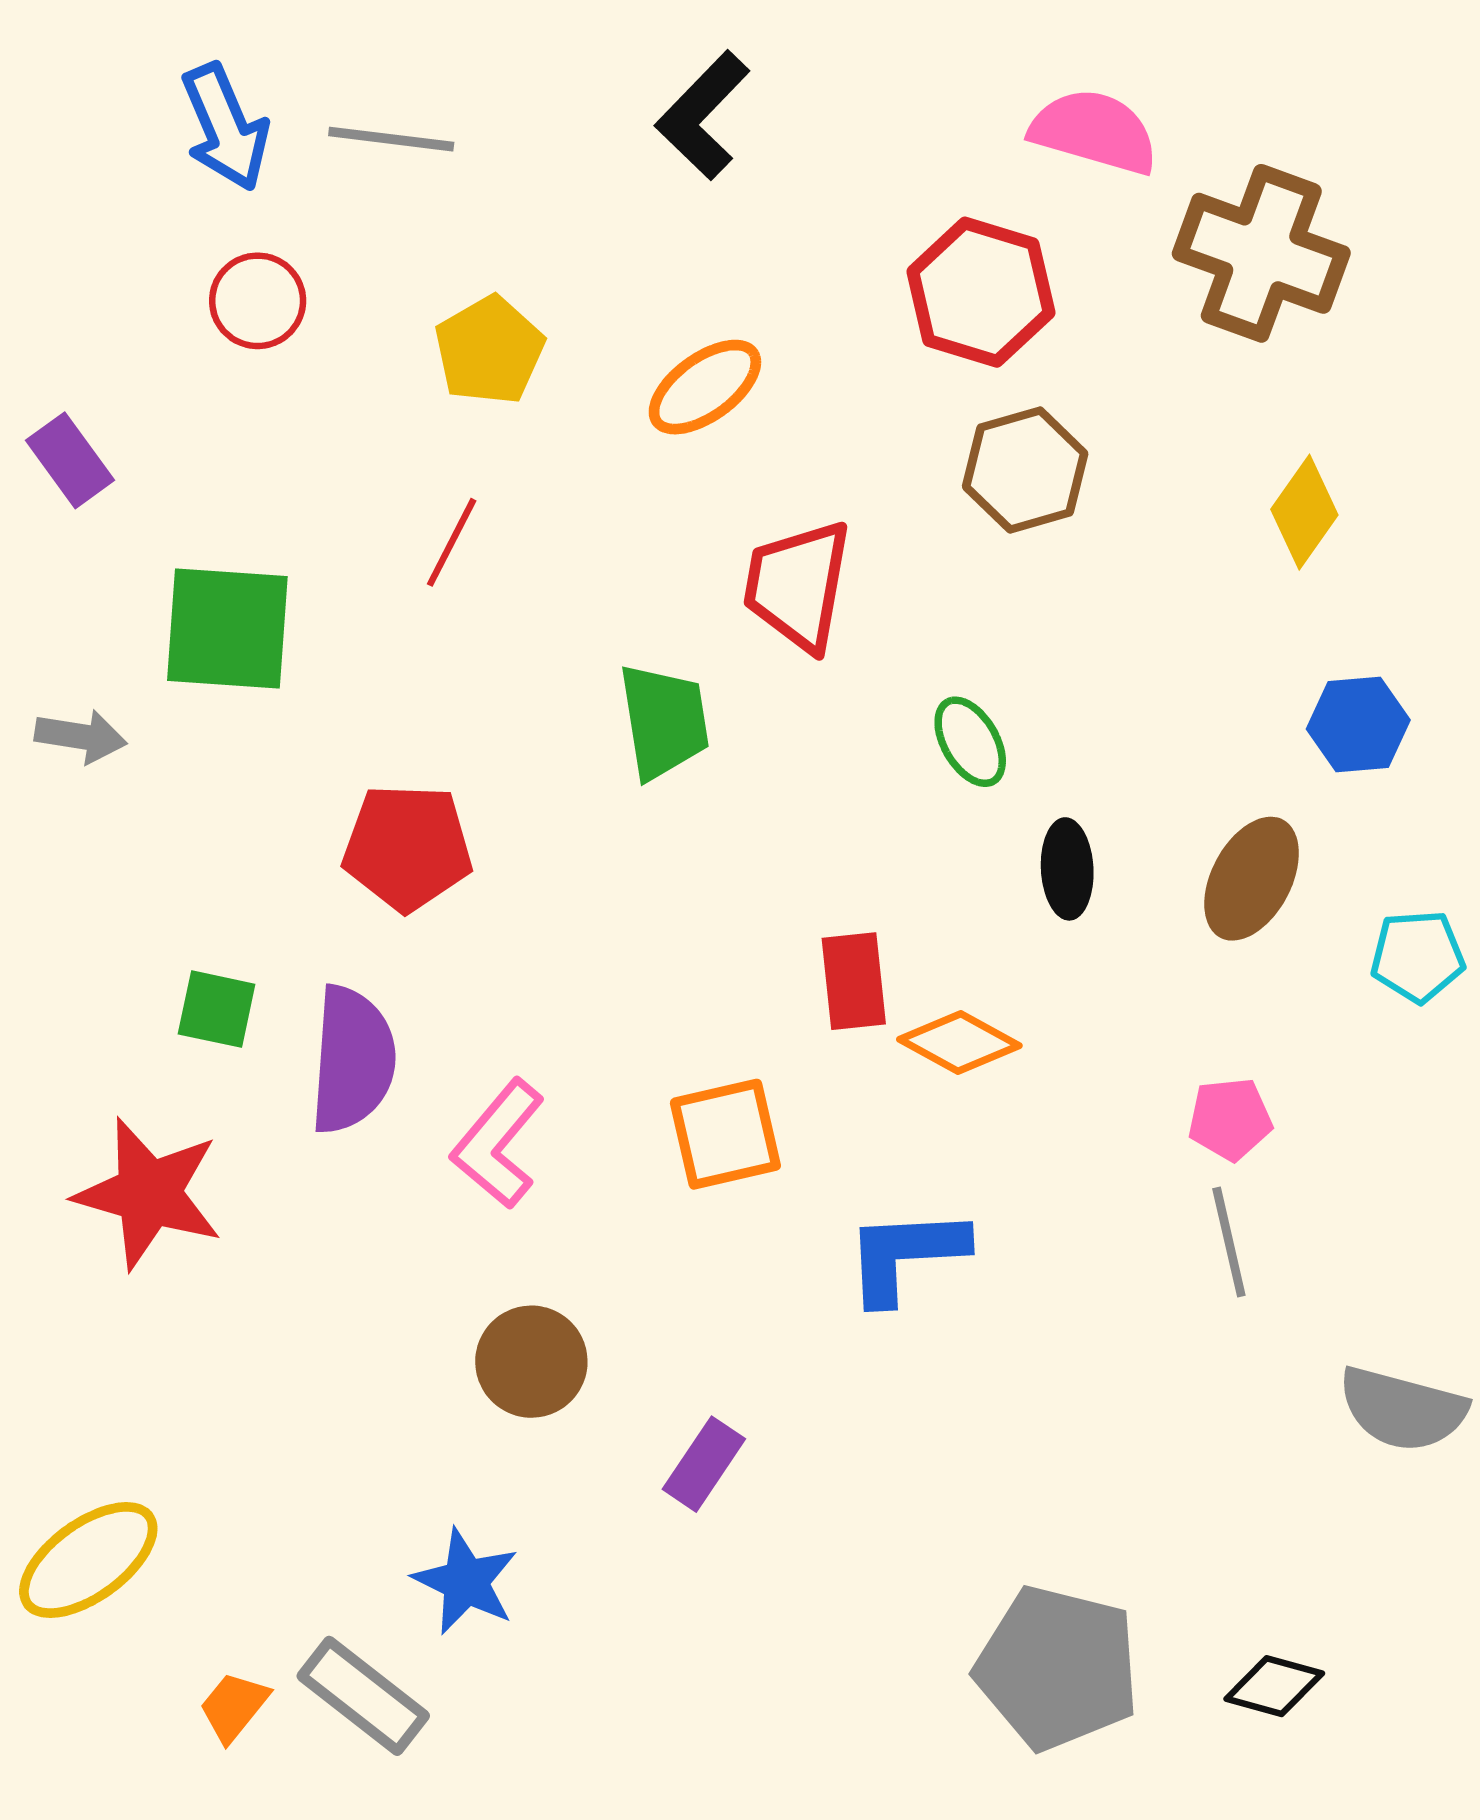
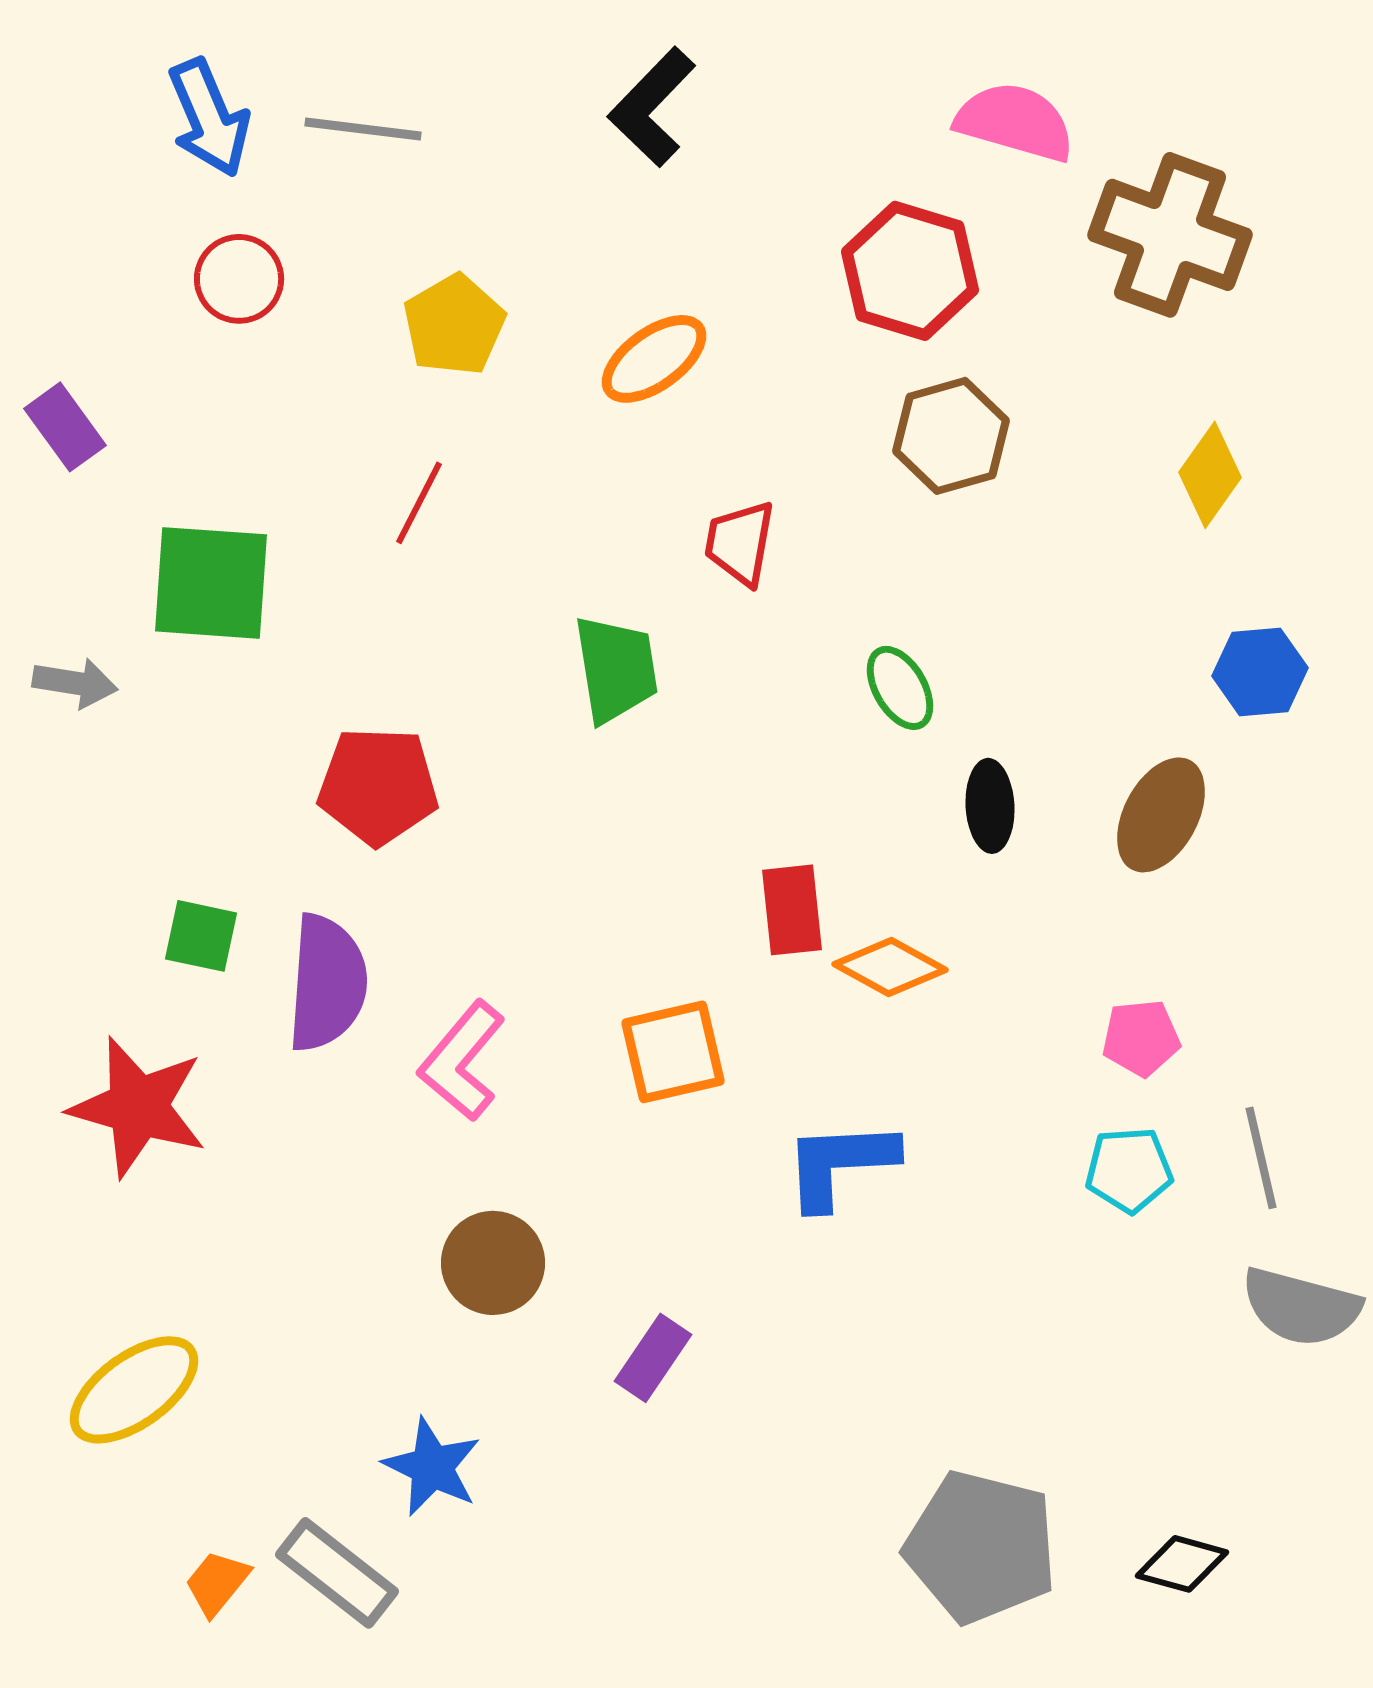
red trapezoid: (798, 585) -> (740, 543), size x0.7
cyan pentagon: (1418, 956) -> (1129, 1170), moved
gray line: (1229, 1242) -> (1261, 1158), moved
yellow ellipse: (88, 1560) -> (134, 1390), moved

